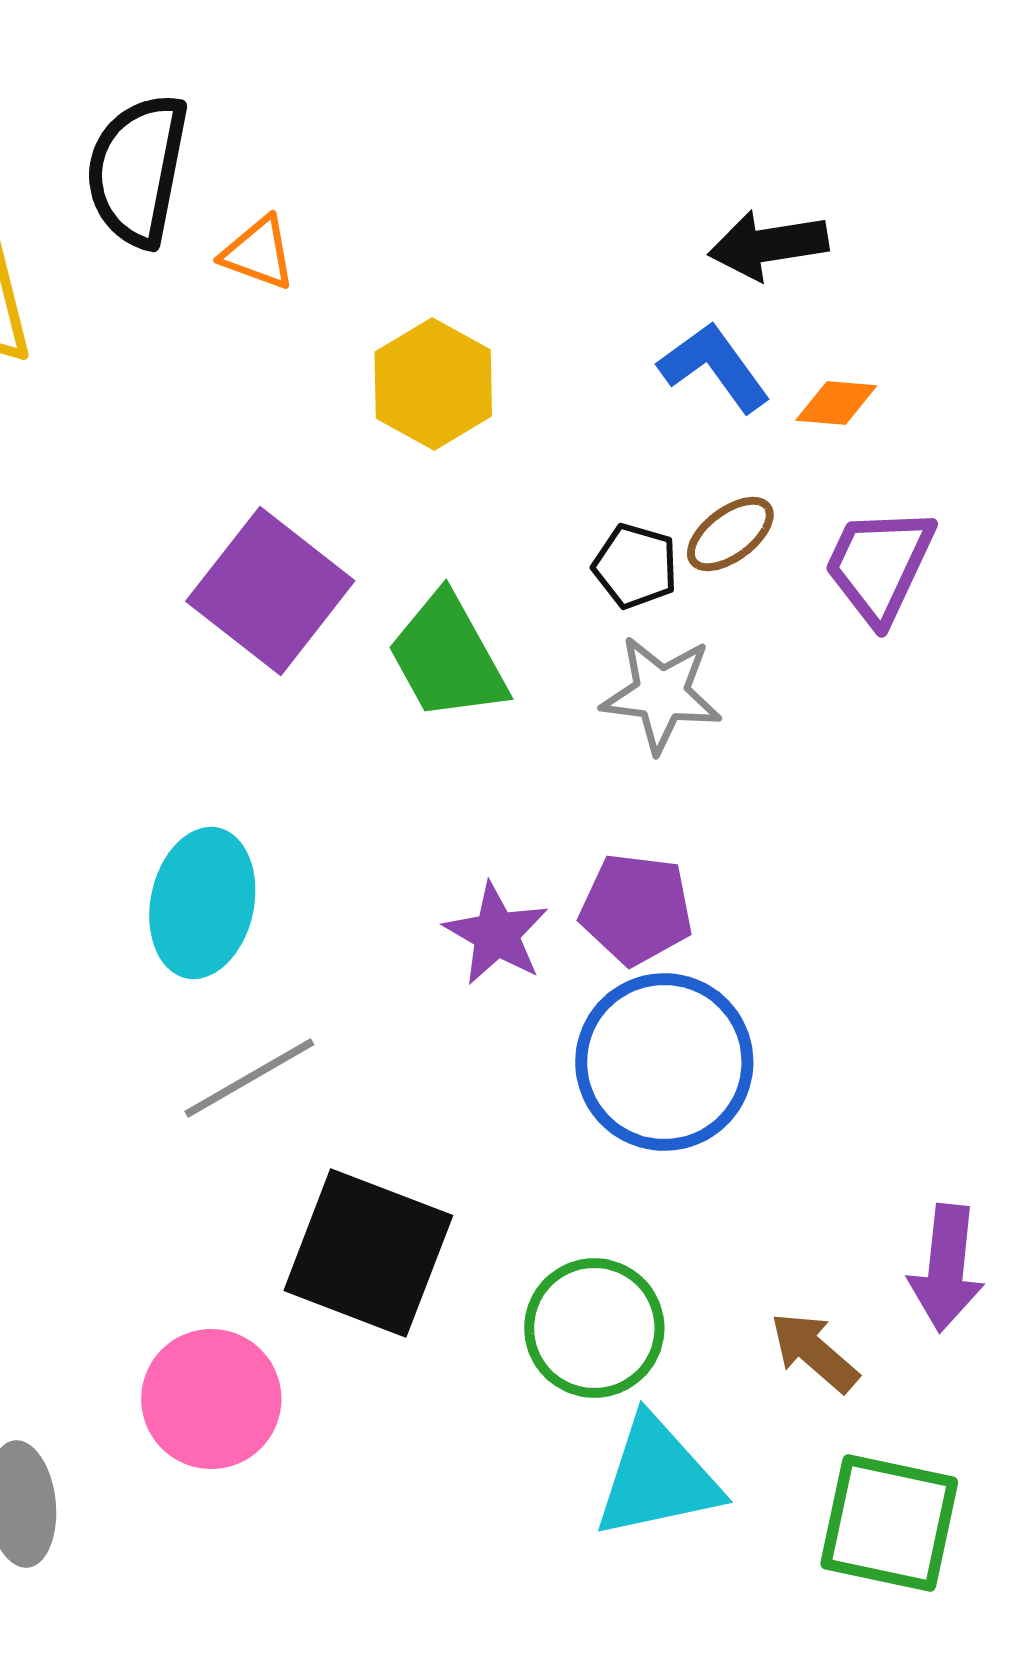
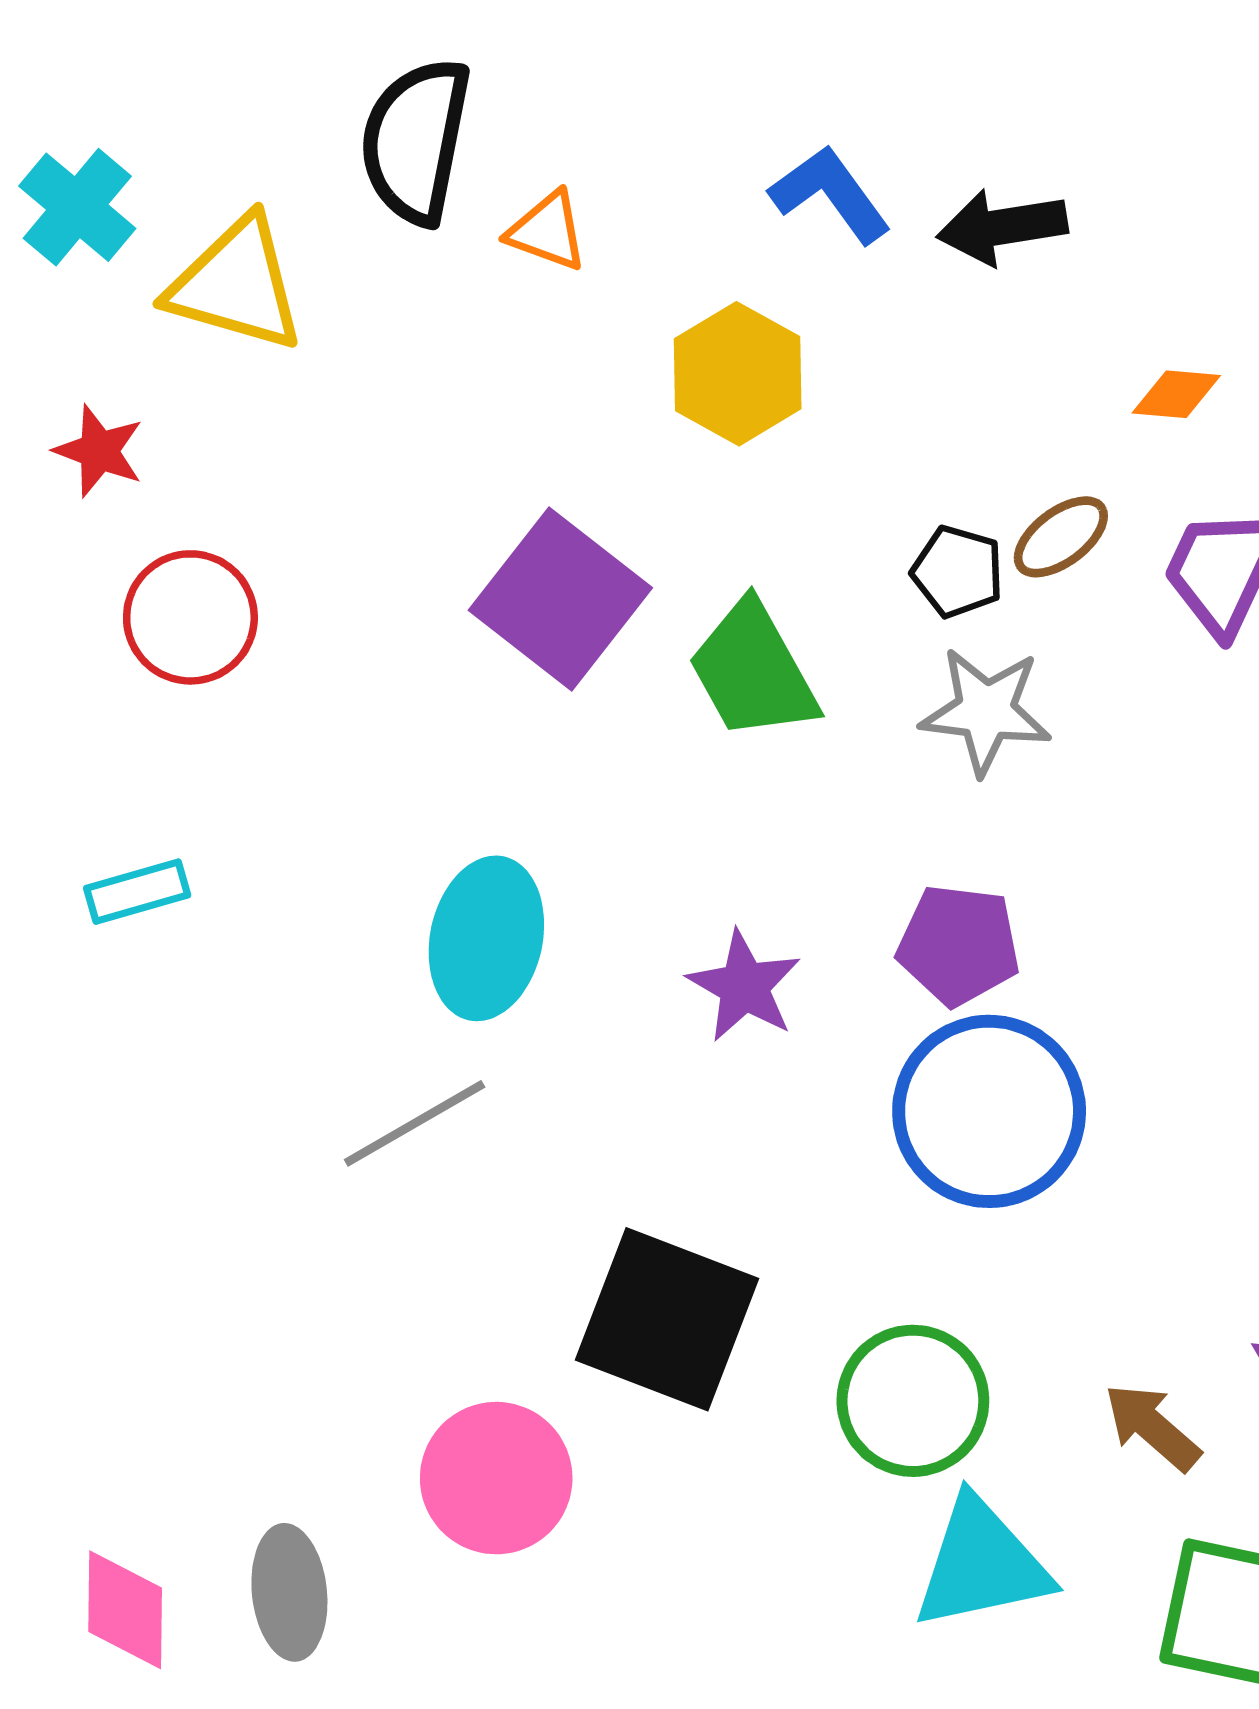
black arrow: (768, 245) -> (1002, 227), moved
blue L-shape: (714, 367) -> (830, 194), moved
purple star: (496, 934) -> (744, 986), moved
gray line: (249, 1078) -> (415, 1123), moved

